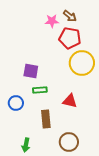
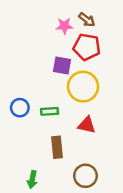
yellow circle: (82, 63) -> (83, 87), moved
purple square: (31, 71) -> (62, 66), moved
blue circle: (16, 103) -> (20, 108), moved

